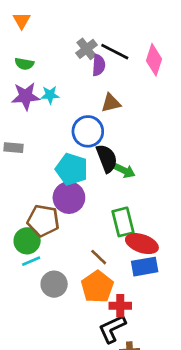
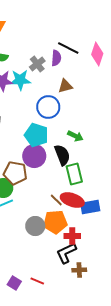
gray cross: (86, 49) -> (37, 64), moved
cyan star: (50, 95) -> (20, 80), size x1.5
black semicircle: (107, 158) -> (62, 155), moved
red ellipse: (142, 244) -> (72, 200), moved
gray circle: (54, 284) -> (35, 226), moved
orange pentagon: (97, 287) -> (55, 222), turned 30

